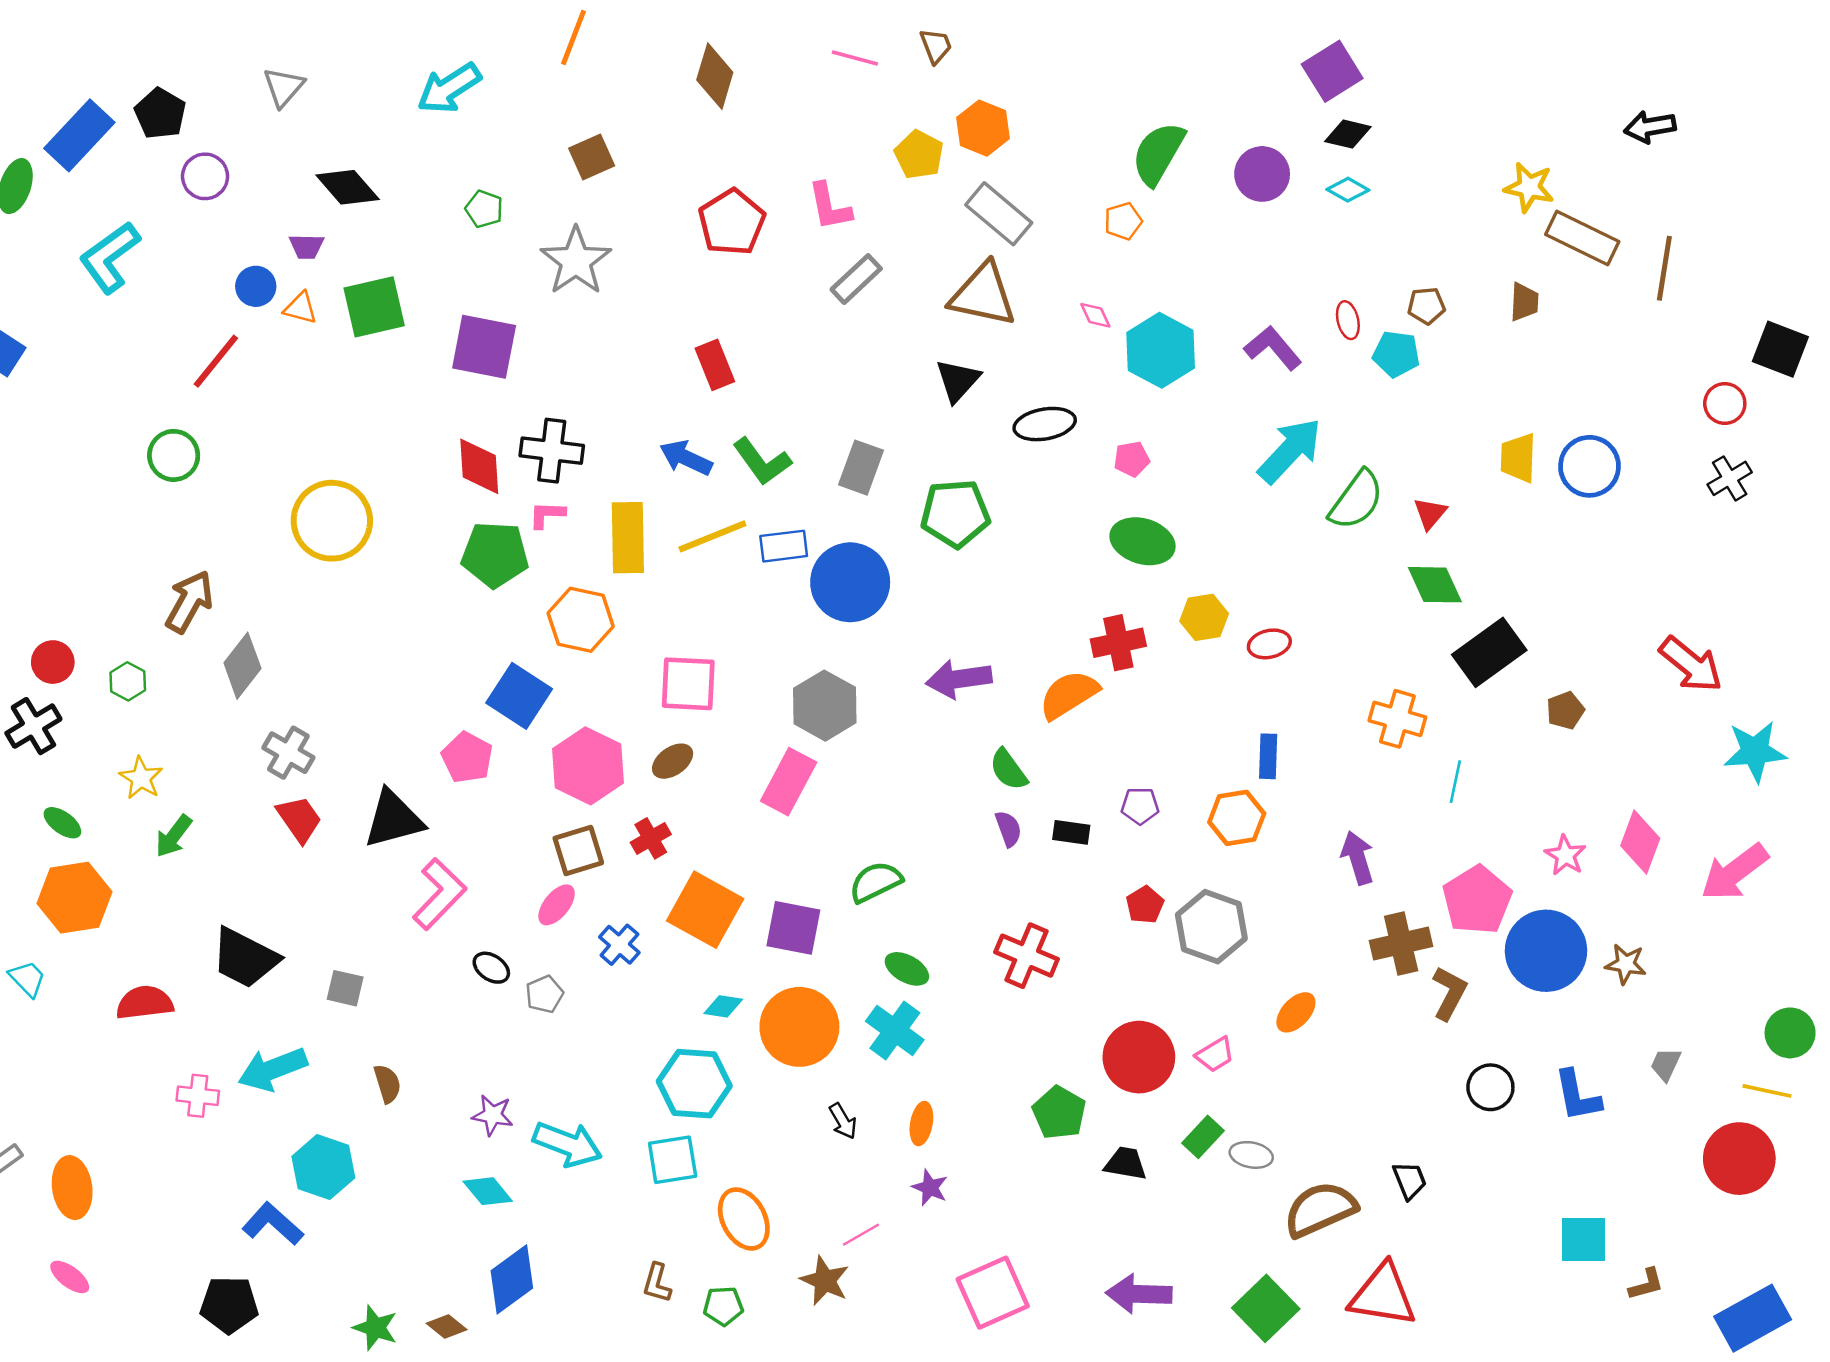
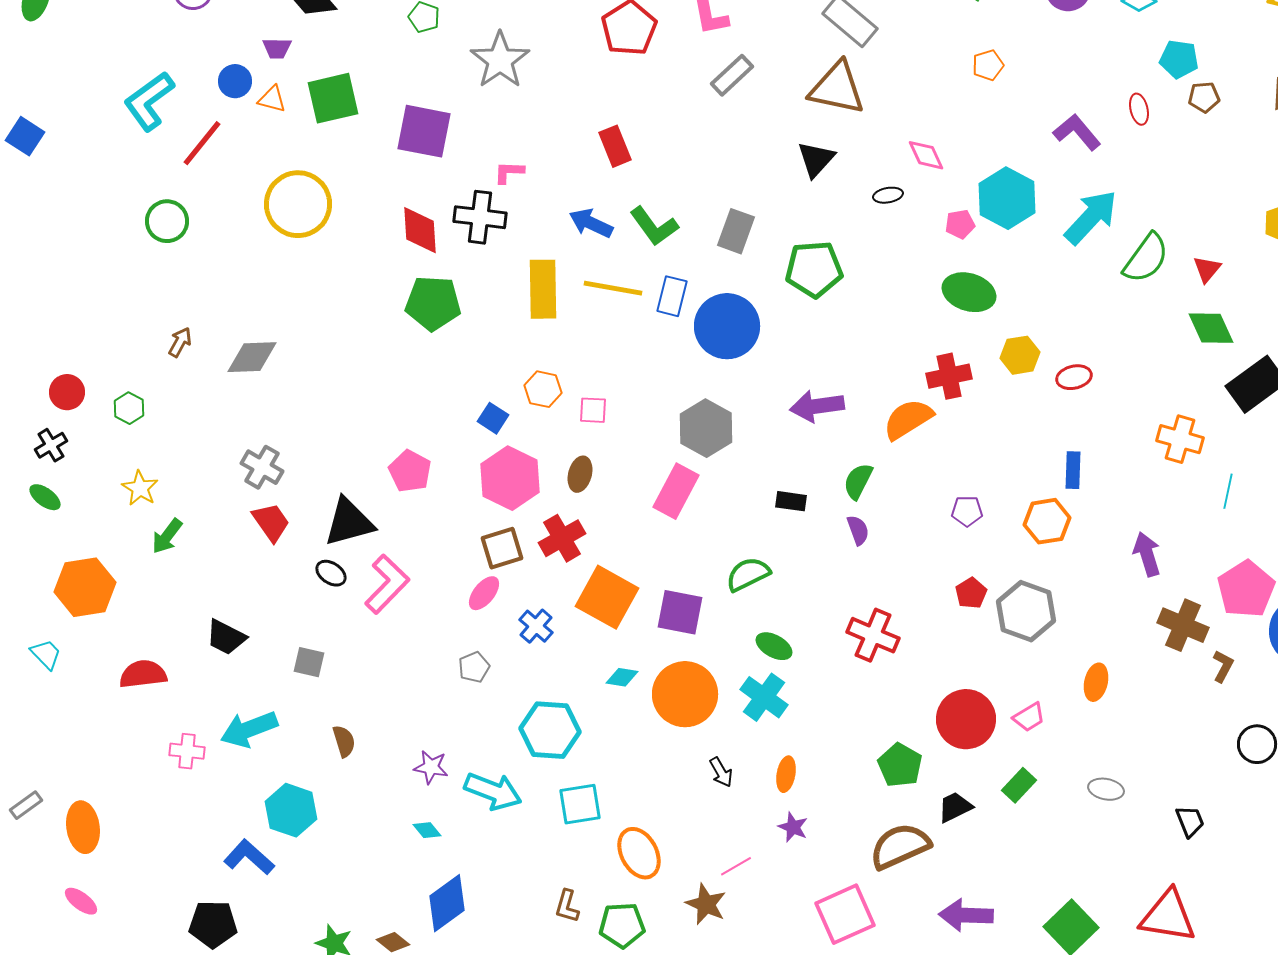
orange pentagon: (1123, 221) -> (988, 65), moved
cyan L-shape: (110, 257) -> (149, 101), moved
pink diamond: (1095, 315) -> (926, 155), moved, size x1.4
cyan hexagon: (1161, 350) -> (1007, 198), moved
cyan pentagon: (1396, 354) -> (1179, 59), moved
black ellipse: (1045, 424) -> (888, 195), size x0.6
pink L-shape: (547, 515) -> (509, 172), moved
yellow circle: (332, 521) -> (298, 204), moved
yellow line: (712, 536) -> (613, 288), turned 32
blue rectangle: (784, 546) -> (672, 296), turned -69
brown arrow: (189, 602) -> (180, 342), size x0.6
orange hexagon: (581, 620) -> (543, 389), moved, size x0.7
gray diamond: (242, 666) -> (252, 357), moved, turned 50
pink square: (688, 684) -> (593, 410), size x0.6
blue square: (519, 696) -> (493, 418), moved, size x0.6
black cross: (33, 726) -> (51, 445), size x0.7
brown ellipse: (673, 761) -> (580, 474), turned -40
green semicircle: (1008, 770) -> (858, 481), turned 63
green ellipse: (62, 823) -> (45, 497), moved
black rectangle: (1071, 832) -> (791, 501), moved
red cross: (651, 838) -> (562, 538), size x1.4
brown cross: (1401, 944) -> (1183, 625), turned 36
black trapezoid: (245, 958) -> (226, 637), size x0.7
black ellipse: (491, 968) -> (331, 573), moved
brown L-shape: (1449, 993) -> (1223, 666), size x0.7
orange ellipse: (1296, 1012) -> (1096, 682), turned -30
cyan hexagon: (694, 1084) -> (550, 730), moved
gray ellipse: (1251, 1155) -> (1106, 789), moved
black trapezoid: (1126, 1163) -> (955, 807), turned -36
cyan diamond: (488, 1191) -> (427, 830), size x0.7
brown semicircle: (1320, 1209) -> (900, 846), moved
green pentagon: (723, 1306) -> (622, 925), size x1.4

